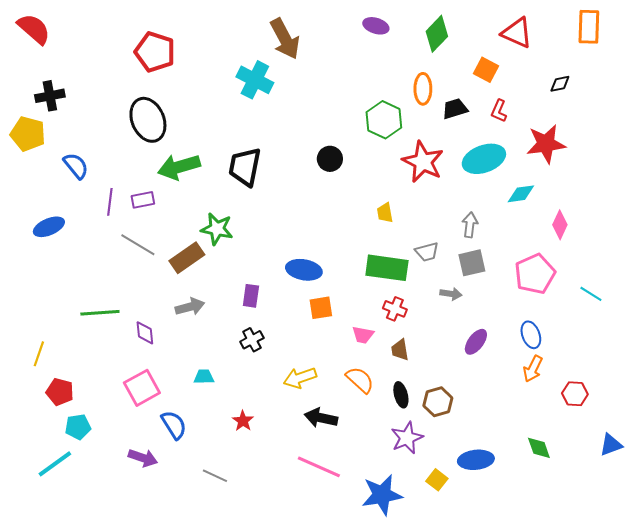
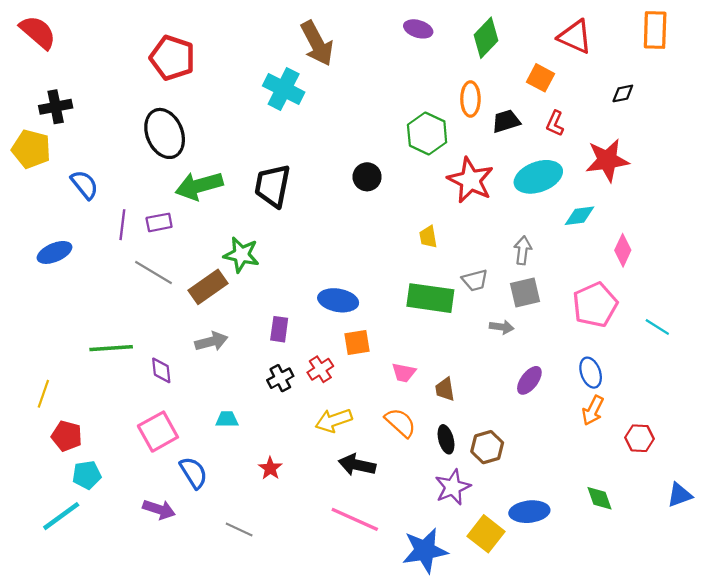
red cross: (395, 309) -> (320, 369), moved, turned 35
yellow square: (437, 480) -> (486, 534), size x1.5

